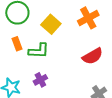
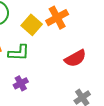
orange cross: (88, 18) -> (57, 18), moved

